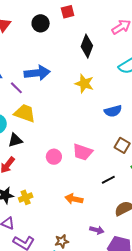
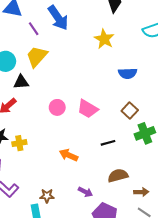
blue arrow: (37, 73) -> (58, 18), turned 50
yellow trapezoid: (25, 113) -> (37, 56), turned -80

